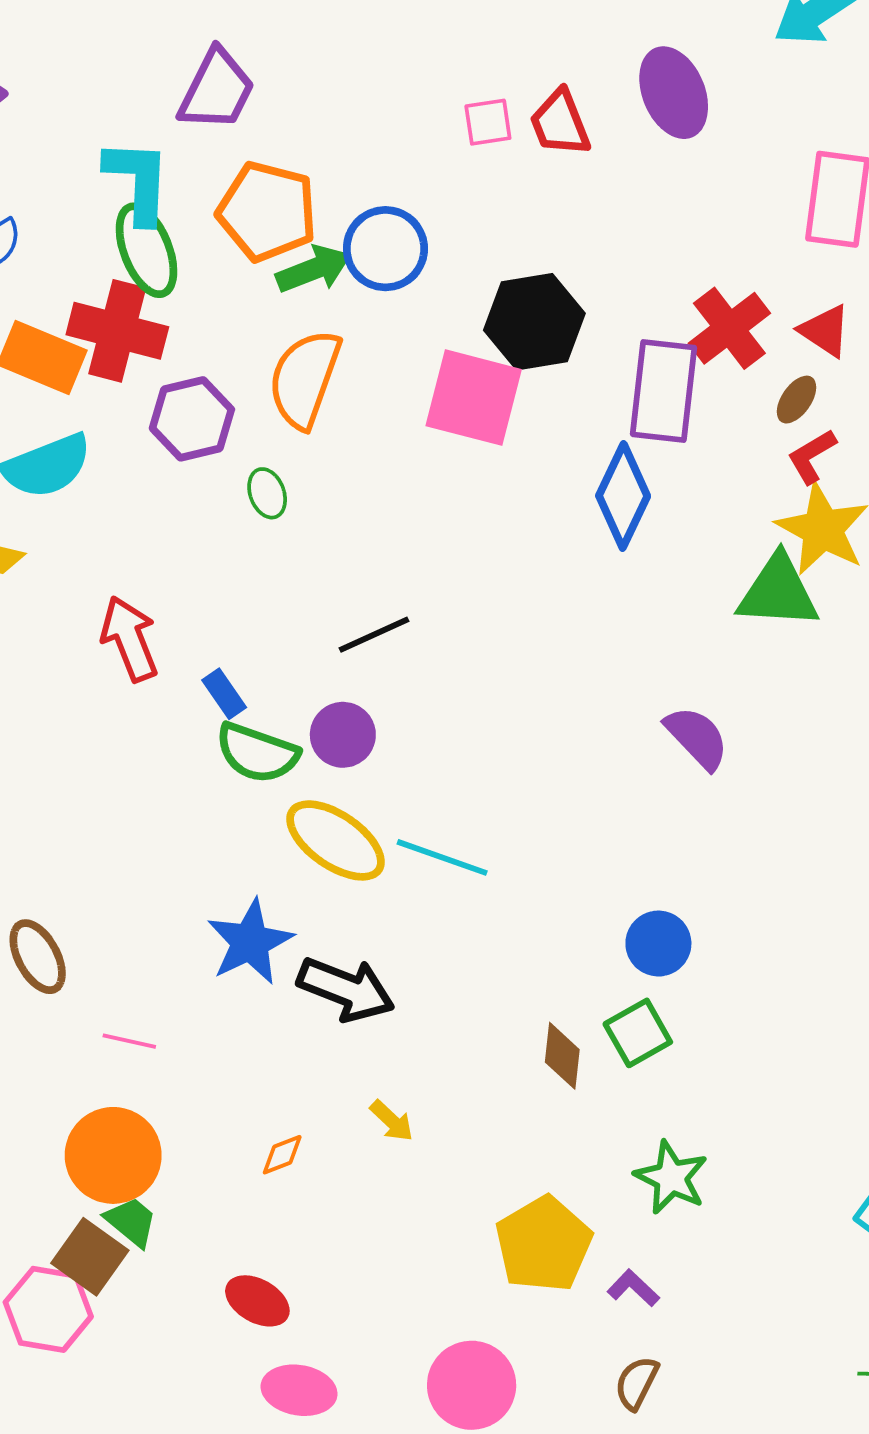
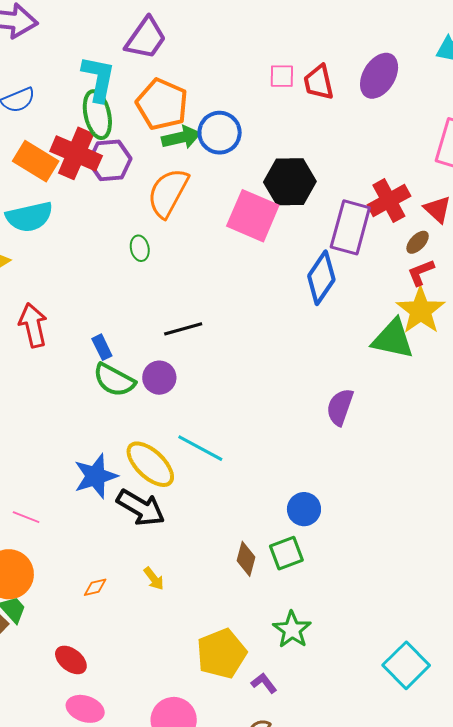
purple ellipse: (674, 93) -> (379, 76), turned 45
purple hexagon: (192, 419) -> (110, 160), moved
red arrow: (129, 639) -> (33, 325), moved
purple semicircle: (697, 738) -> (340, 407), turned -126
yellow ellipse: (336, 840) -> (150, 464), moved

